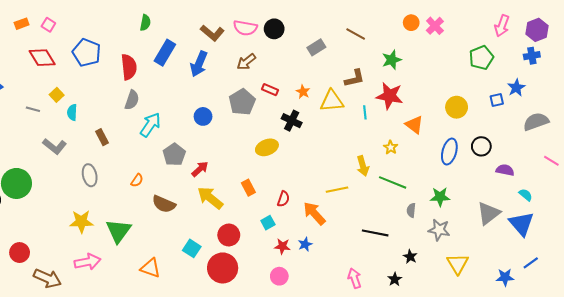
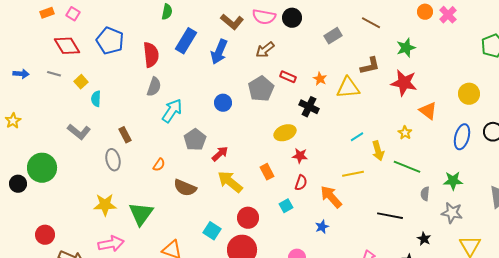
gray line: (33, 109) -> (54, 74), moved
cyan line: (365, 112) -> (357, 137), moved, turned 64
brown rectangle: (102, 137) -> (125, 135), moved
red star: (282, 246) -> (300, 156), moved

